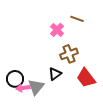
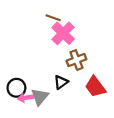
brown line: (77, 19) -> (53, 18), moved
pink cross: (57, 30) -> (63, 33), size x1.5

